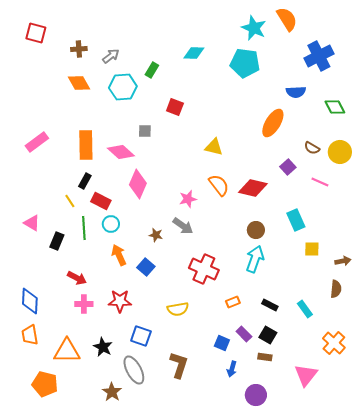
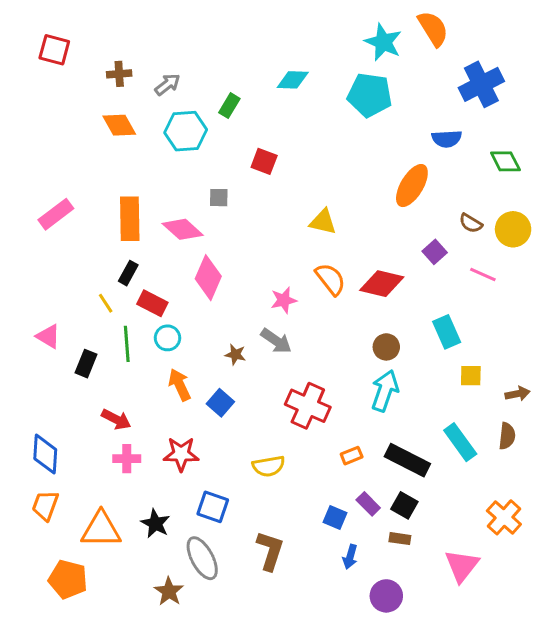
black rectangle: (270, 305) -> (407, 460), size x1.8
cyan rectangle: (305, 309) -> (460, 442), moved, size x1.4
orange trapezoid: (30, 335) -> (45, 505), turned 30

